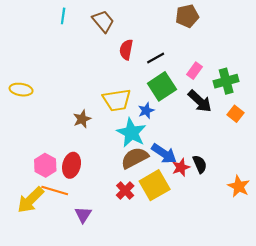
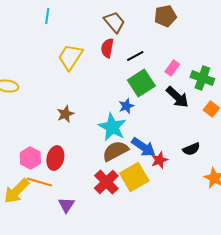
brown trapezoid: (103, 21) -> (114, 22), moved
green cross: (226, 81) -> (202, 78), turned 35
yellow trapezoid: (117, 100) -> (70, 57), moved, turned 132
black semicircle: (200, 164) -> (191, 149), moved, turned 90
red cross: (125, 190) -> (106, 182), size x1.4

